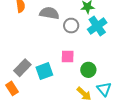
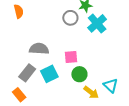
gray semicircle: (49, 13) -> (39, 49), moved
gray circle: (71, 26) -> (70, 18), moved
green circle: (88, 70) -> (79, 74), moved

